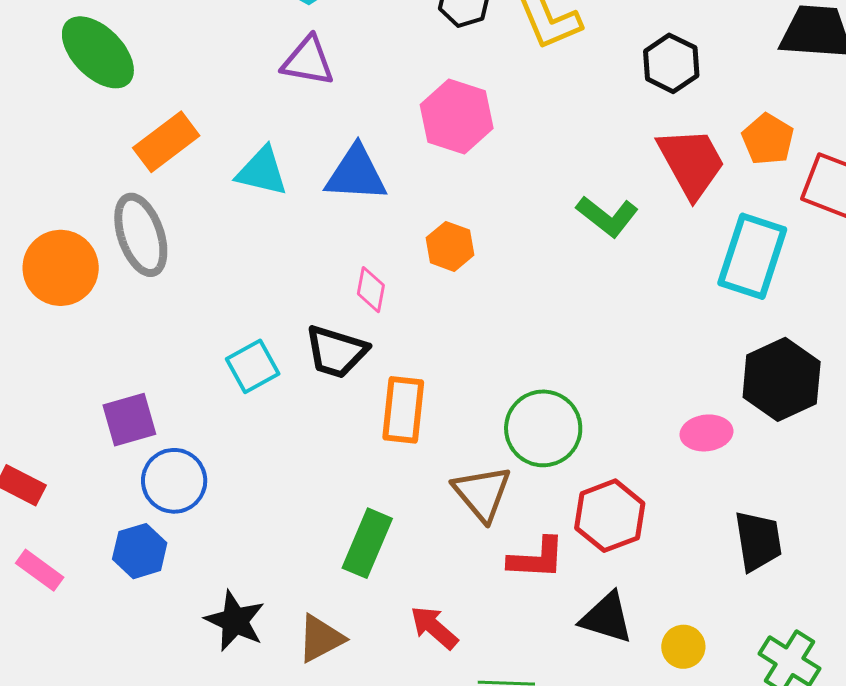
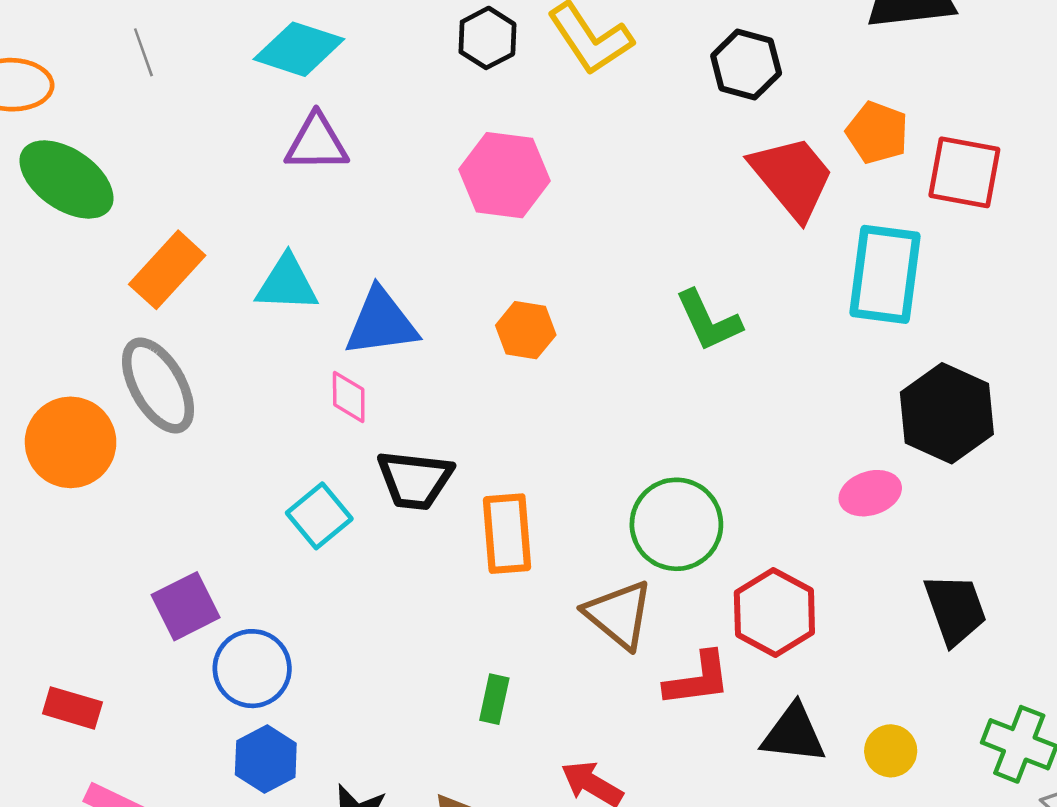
blue triangle: (356, 174) -> (381, 323), moved
green L-shape: (607, 216) -> (708, 321), moved, turned 38
pink diamond: (371, 290) -> (349, 397), moved
green rectangle: (367, 543) -> (494, 699), size x0.6
blue hexagon: (140, 551) -> (266, 759), moved

